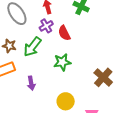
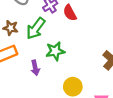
green star: (62, 62) -> (55, 51), moved

